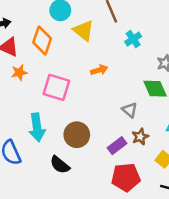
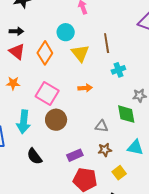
orange star: (19, 72) -> (13, 83), moved
gray triangle: (130, 110) -> (102, 126), turned -48
brown circle: (77, 135) -> (56, 120), moved
purple rectangle: (117, 146) -> (75, 155), moved

